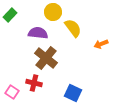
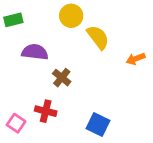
green rectangle: (10, 15) -> (13, 20), turned 32
purple semicircle: (38, 33) -> (35, 52), moved
brown cross: (46, 58) -> (62, 78), size x0.6

